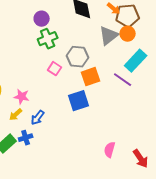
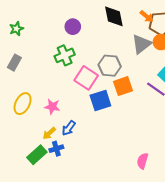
green cross: (48, 39) -> (65, 55), moved
pink square: (55, 69) -> (86, 78), size x1.6
blue square: (79, 101) -> (100, 100), moved
yellow arrow: (16, 115) -> (49, 133), moved

